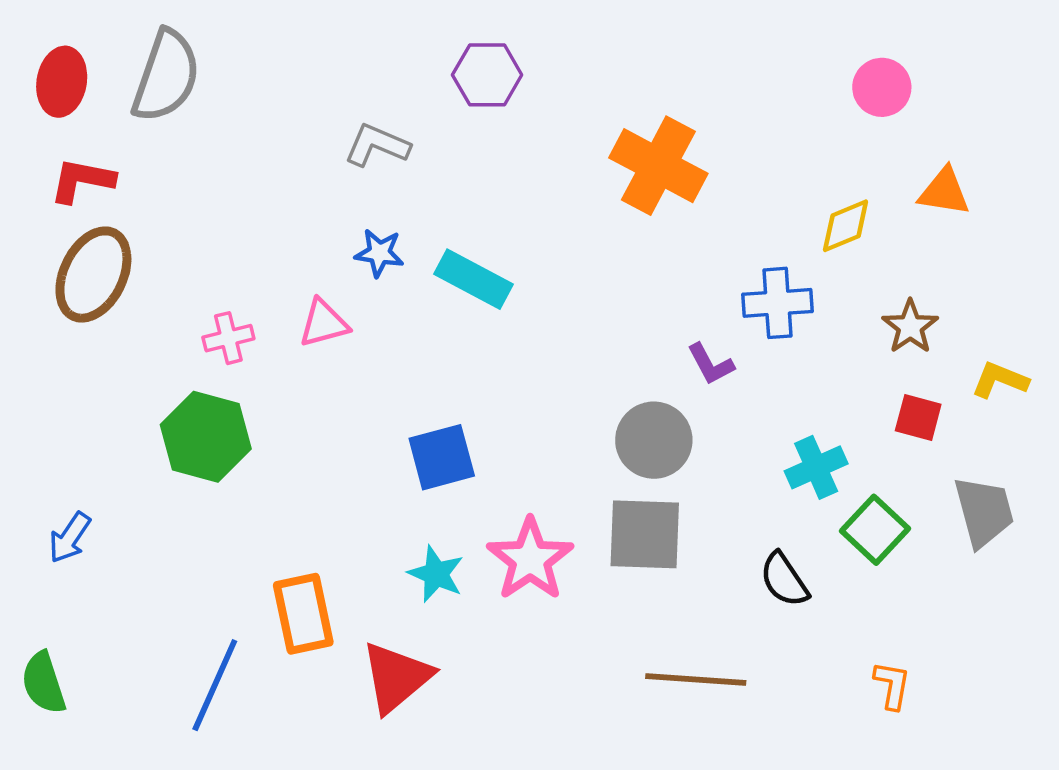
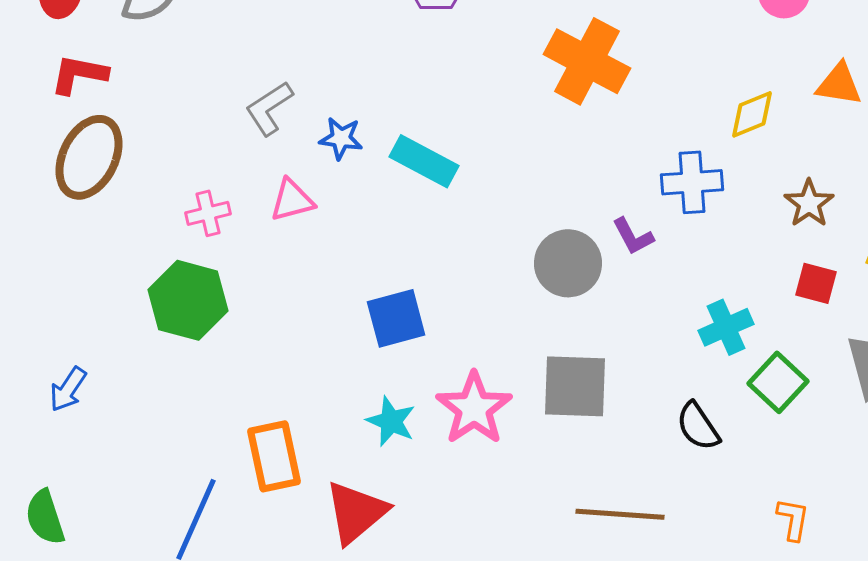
gray L-shape: (377, 145) -> (269, 108), moved, turned -56
gray circle: (654, 440) -> (568, 263), moved

